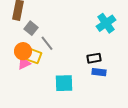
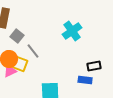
cyan cross: (106, 23) -> (72, 31), moved
black rectangle: (94, 58) -> (94, 66), moved

